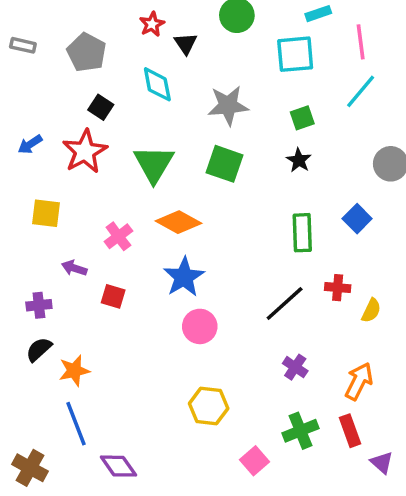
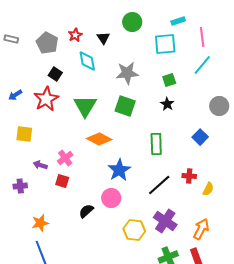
red star: (152, 24) -> (75, 35), moved
green rectangle: (302, 233) -> (156, 144), moved
pink cross: (118, 236) -> (65, 158), moved
blue star: (184, 277) -> (119, 170), moved
black semicircle: (39, 349) -> (86, 211), moved
purple cross: (295, 367) -> (165, 221), size x1.6
yellow hexagon: (209, 406) -> (134, 230), moved

